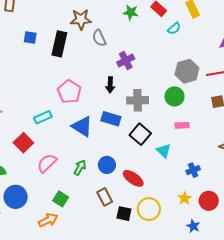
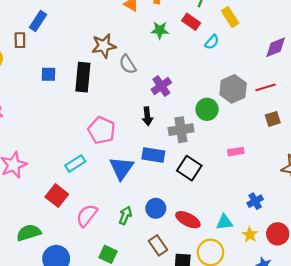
green circle: (174, 96) -> (207, 109), moved
blue triangle: (82, 126) -> (122, 168), turned 40
cyan triangle: (164, 151) -> (225, 222), moved, turned -42

